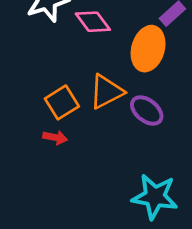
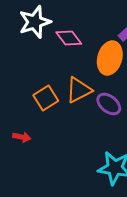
red arrow: (55, 137) -> (22, 137), moved

